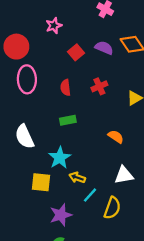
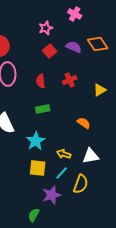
pink star: (54, 26) -> (46, 28), moved
yellow arrow: (77, 178) -> (64, 154), moved
yellow square: (41, 182) -> (38, 168), moved
purple star: (61, 215) -> (52, 195), moved

